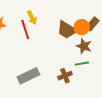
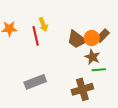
green line: (82, 64) -> (99, 70), moved
brown cross: (65, 76) -> (82, 89), moved, size x1.5

